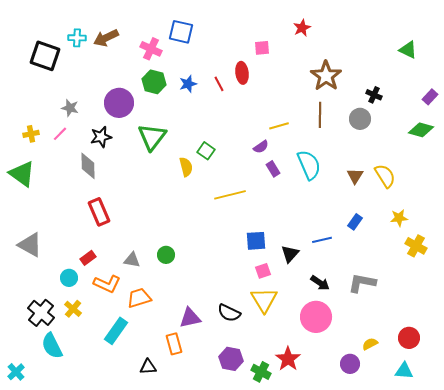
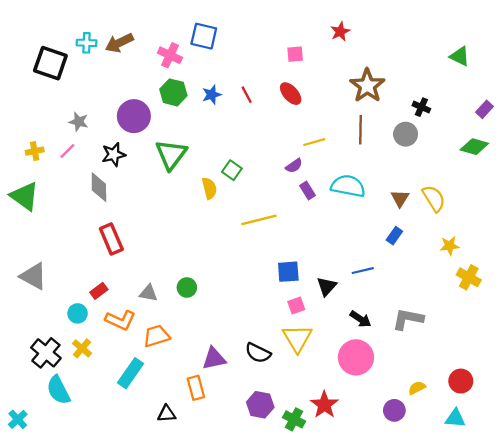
red ellipse: (242, 73) -> (291, 94), moved, turned -35
cyan semicircle: (309, 165) -> (348, 186), turned -56
blue rectangle: (355, 222) -> (394, 236), moved

